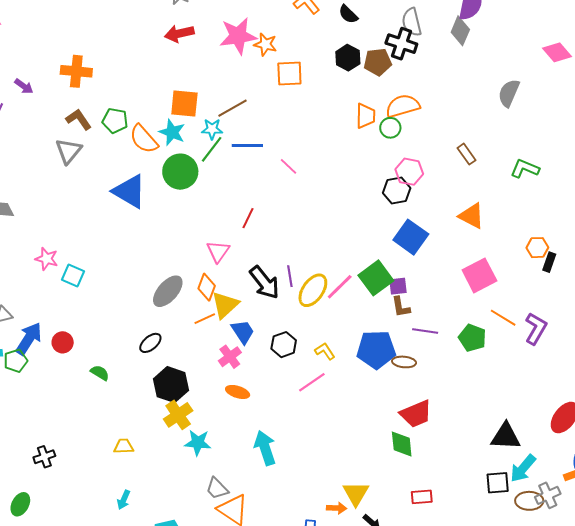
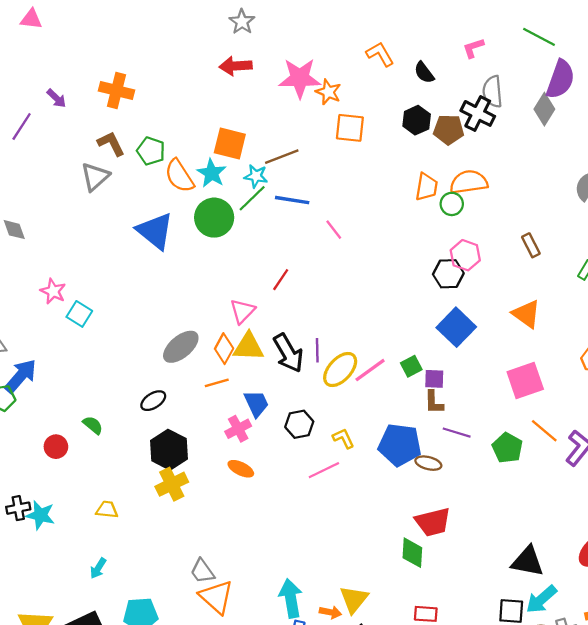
green square: (376, 278) -> (411, 366), size x0.6
yellow triangle: (225, 305) -> (248, 347), moved, turned 36
red circle: (63, 342) -> (56, 447), moved
cyan star: (198, 443) -> (40, 515), moved
cyan arrow: (265, 448) -> (291, 598), moved

